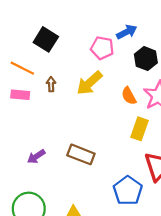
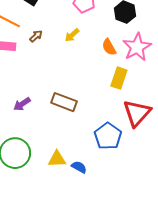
yellow arrow: (89, 83) -> (72, 35), size x0.6
brown arrow: (51, 84) -> (36, 36), turned 48

